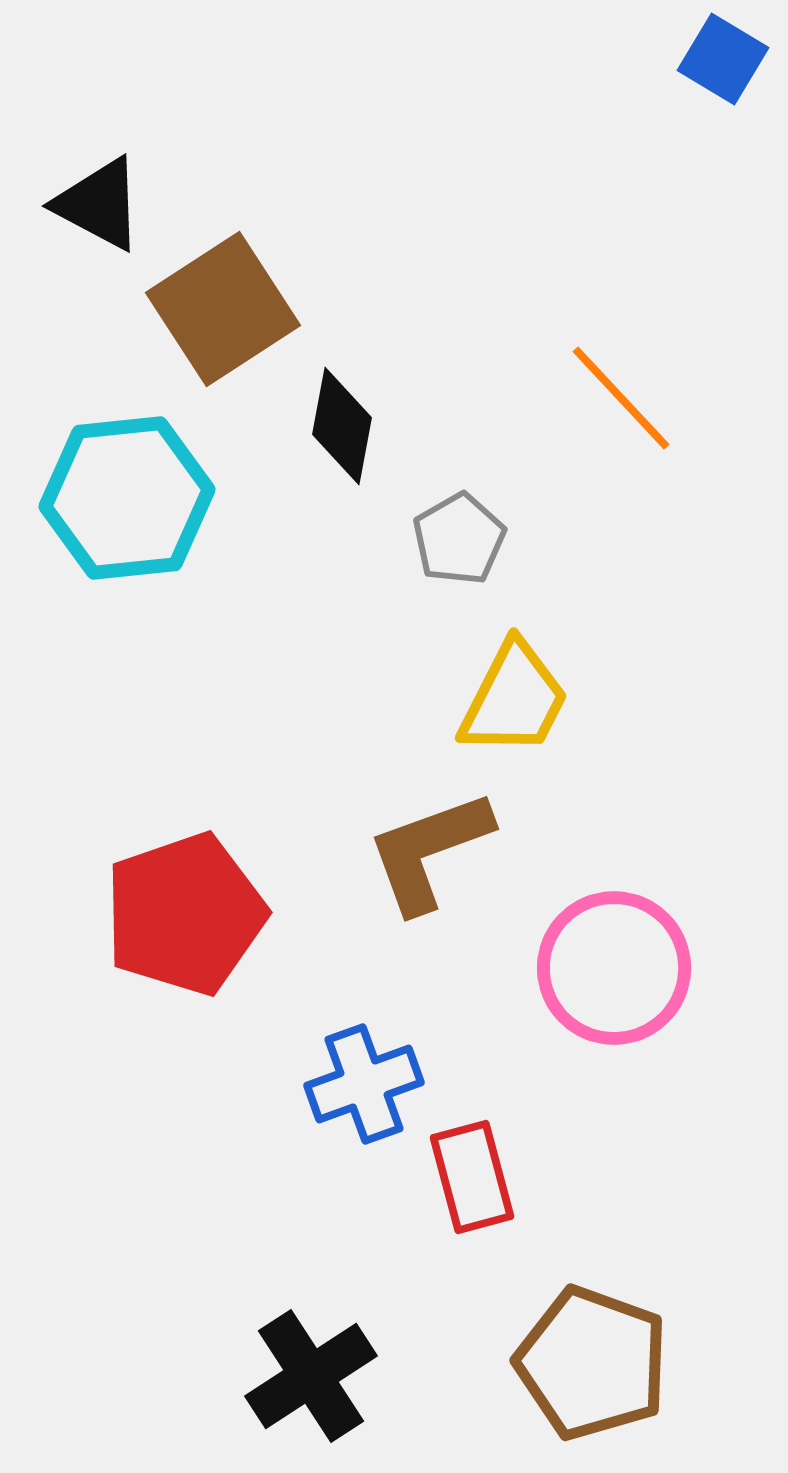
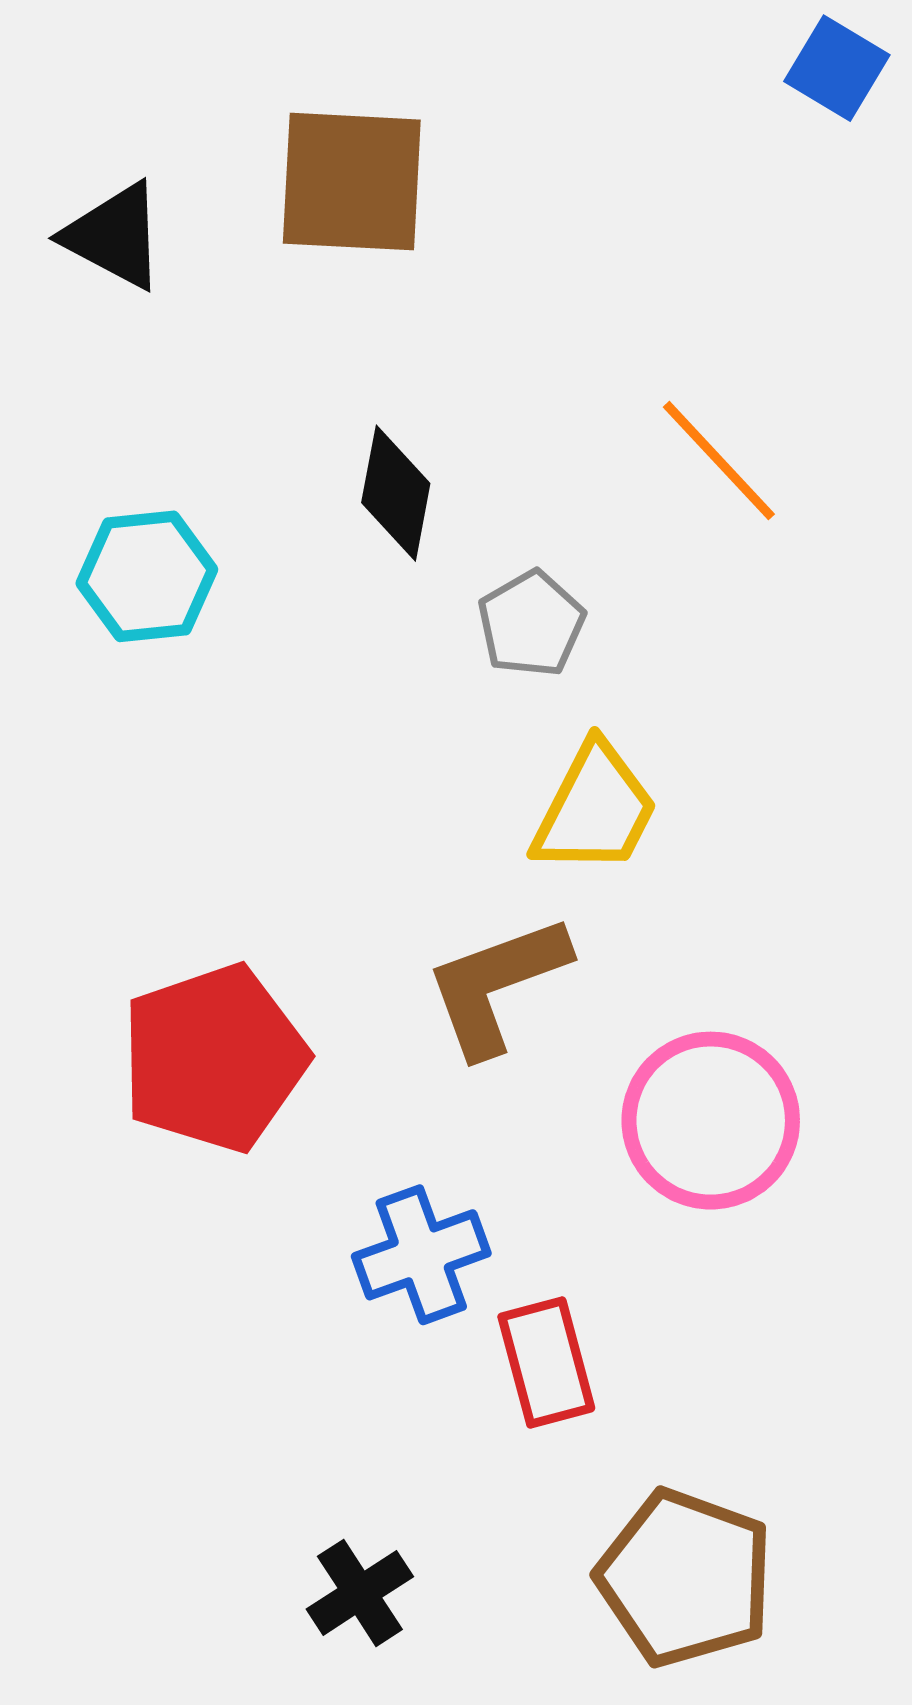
brown square: (223, 309) -> (352, 182), moved, turned 36
cyan hexagon: (127, 498) -> (147, 576), size x0.7
black cross: (311, 1376) -> (360, 1593), size x0.7

